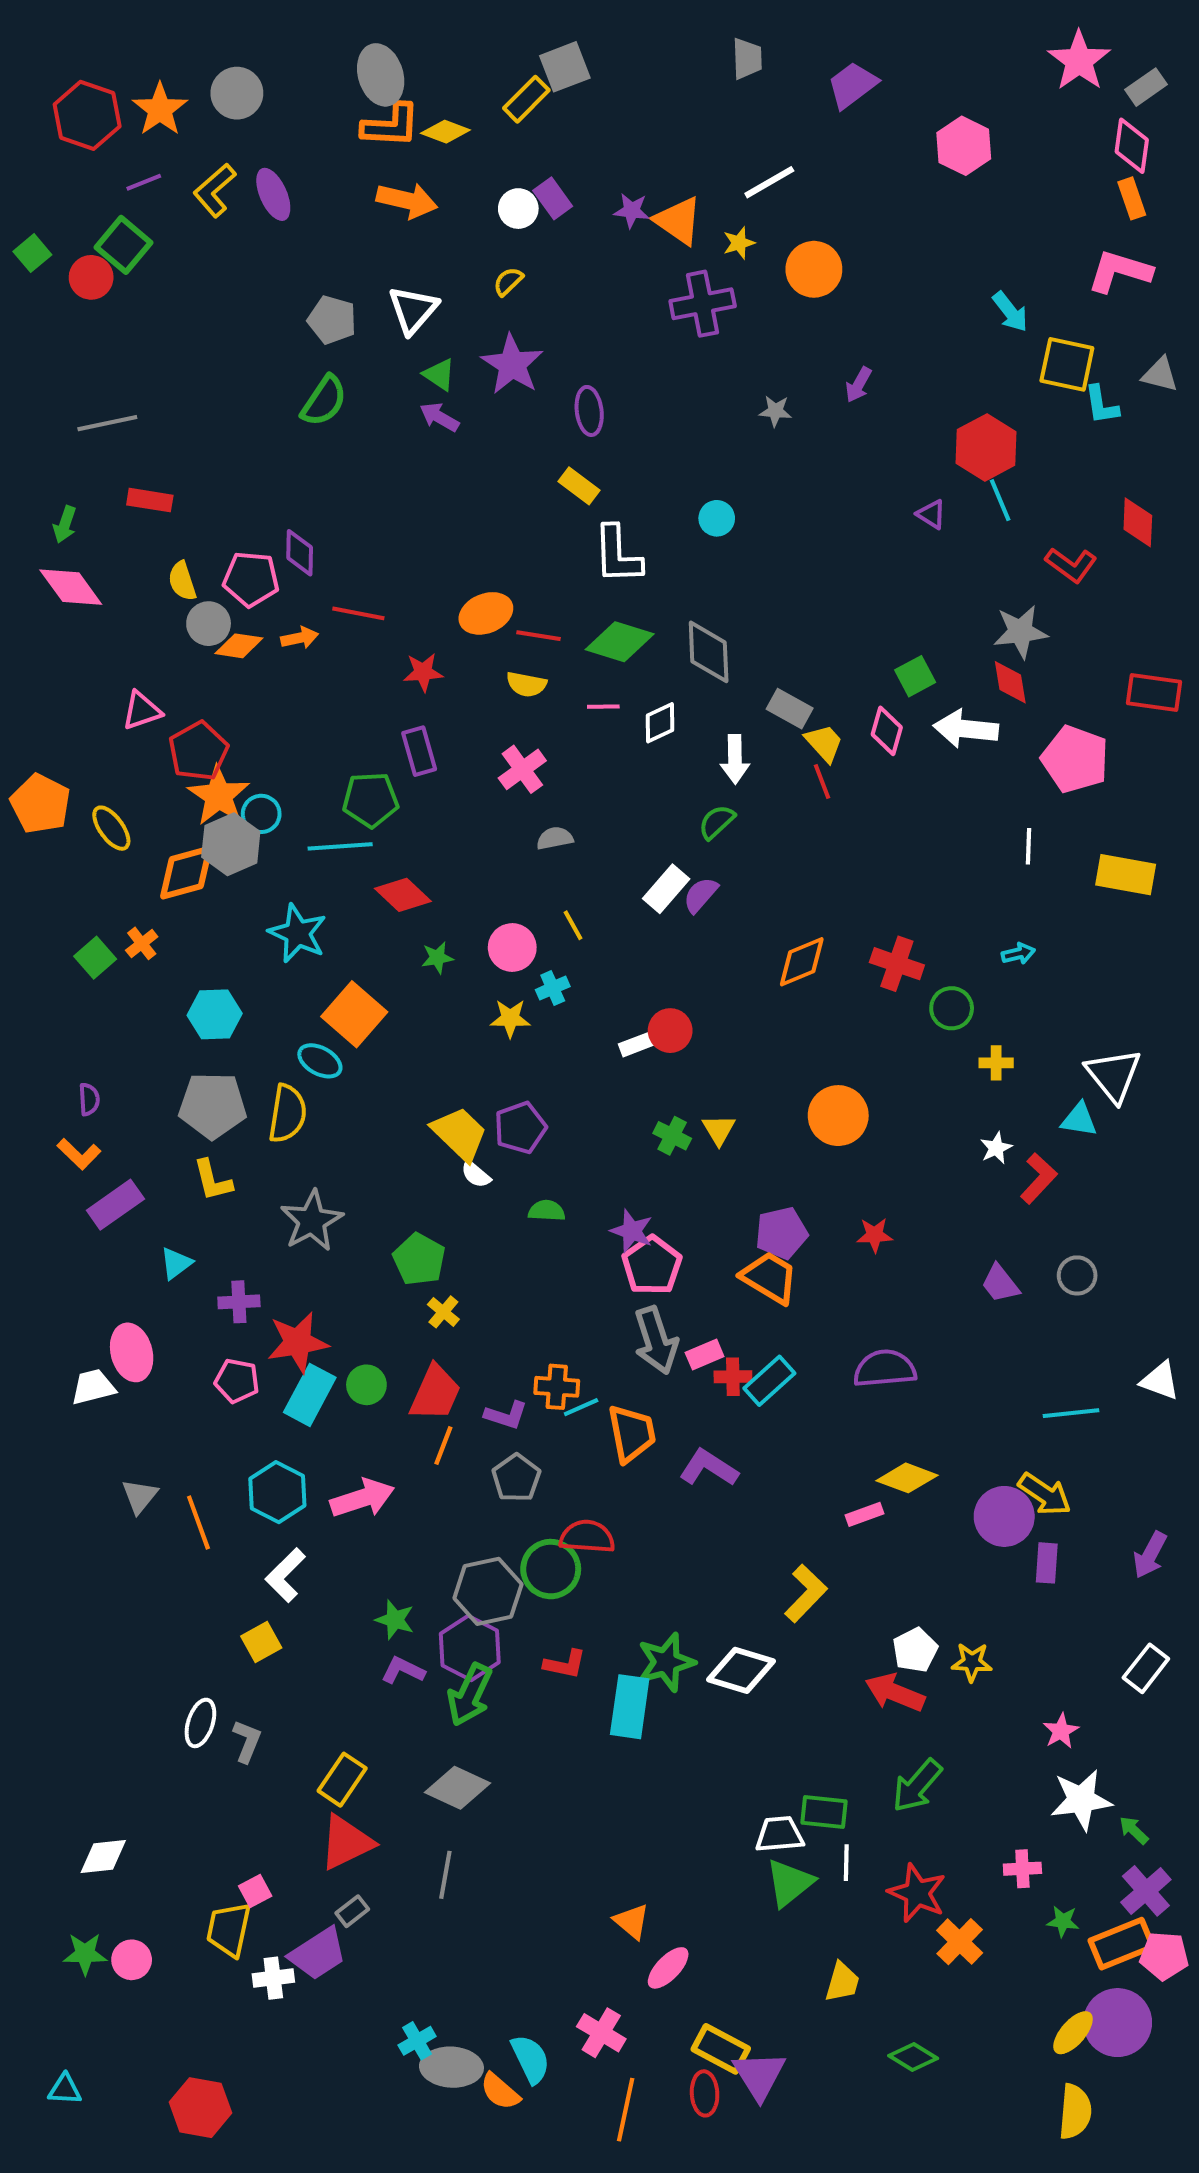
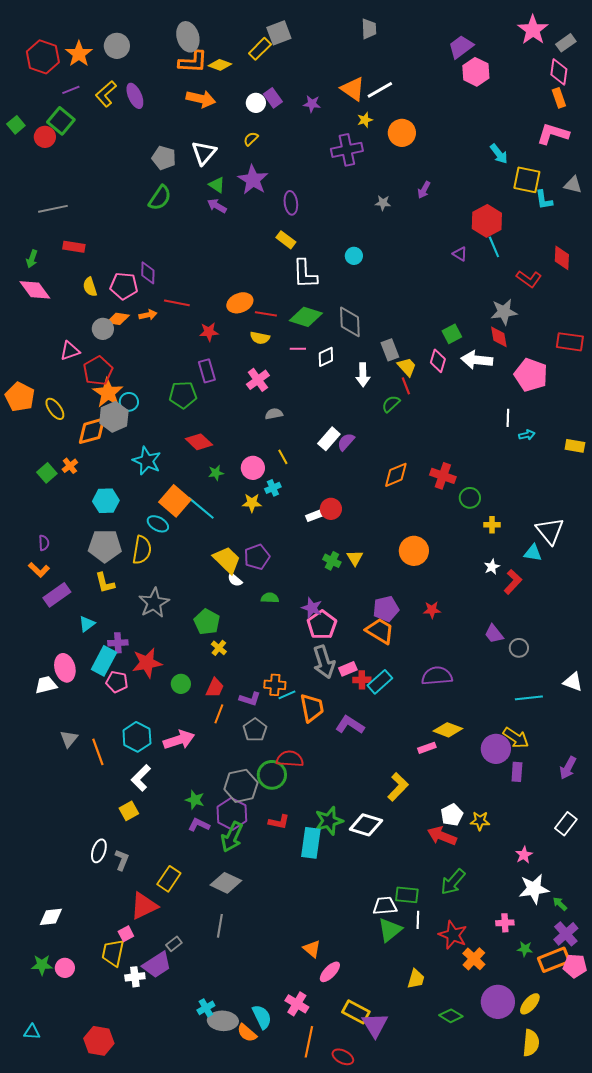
purple trapezoid: (852, 85) -> (461, 47), moved
orange triangle: (678, 221) -> (353, 89), moved
gray circle: (209, 624) -> (103, 329), moved
gray rectangle: (790, 709) -> (390, 350), turned 40
green semicircle: (717, 822) -> (391, 404), moved
cyan line: (340, 846) -> (201, 508), moved, turned 44
yellow rectangle: (1126, 875) -> (575, 446), moved, size x0.7
cyan arrow: (1018, 954) -> (527, 435), moved
gray circle: (1077, 1275) -> (519, 648), moved
red trapezoid: (435, 1393) -> (215, 688), size x0.7
cyan rectangle: (310, 1395) -> (104, 661), moved
red triangle: (346, 1842) -> (144, 906), moved
purple circle: (1118, 2023) -> (498, 1002), moved
red ellipse: (705, 2093) -> (343, 1057), moved, turned -60

